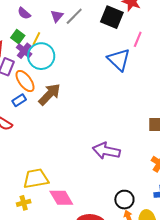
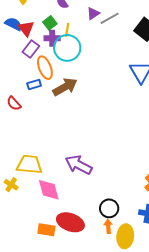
yellow line: (36, 39) -> (67, 30), turned -32
purple cross: (24, 51) -> (52, 38), turned 35
purple arrow: (106, 151) -> (79, 165), moved
yellow cross: (24, 203) -> (11, 185), turned 32

